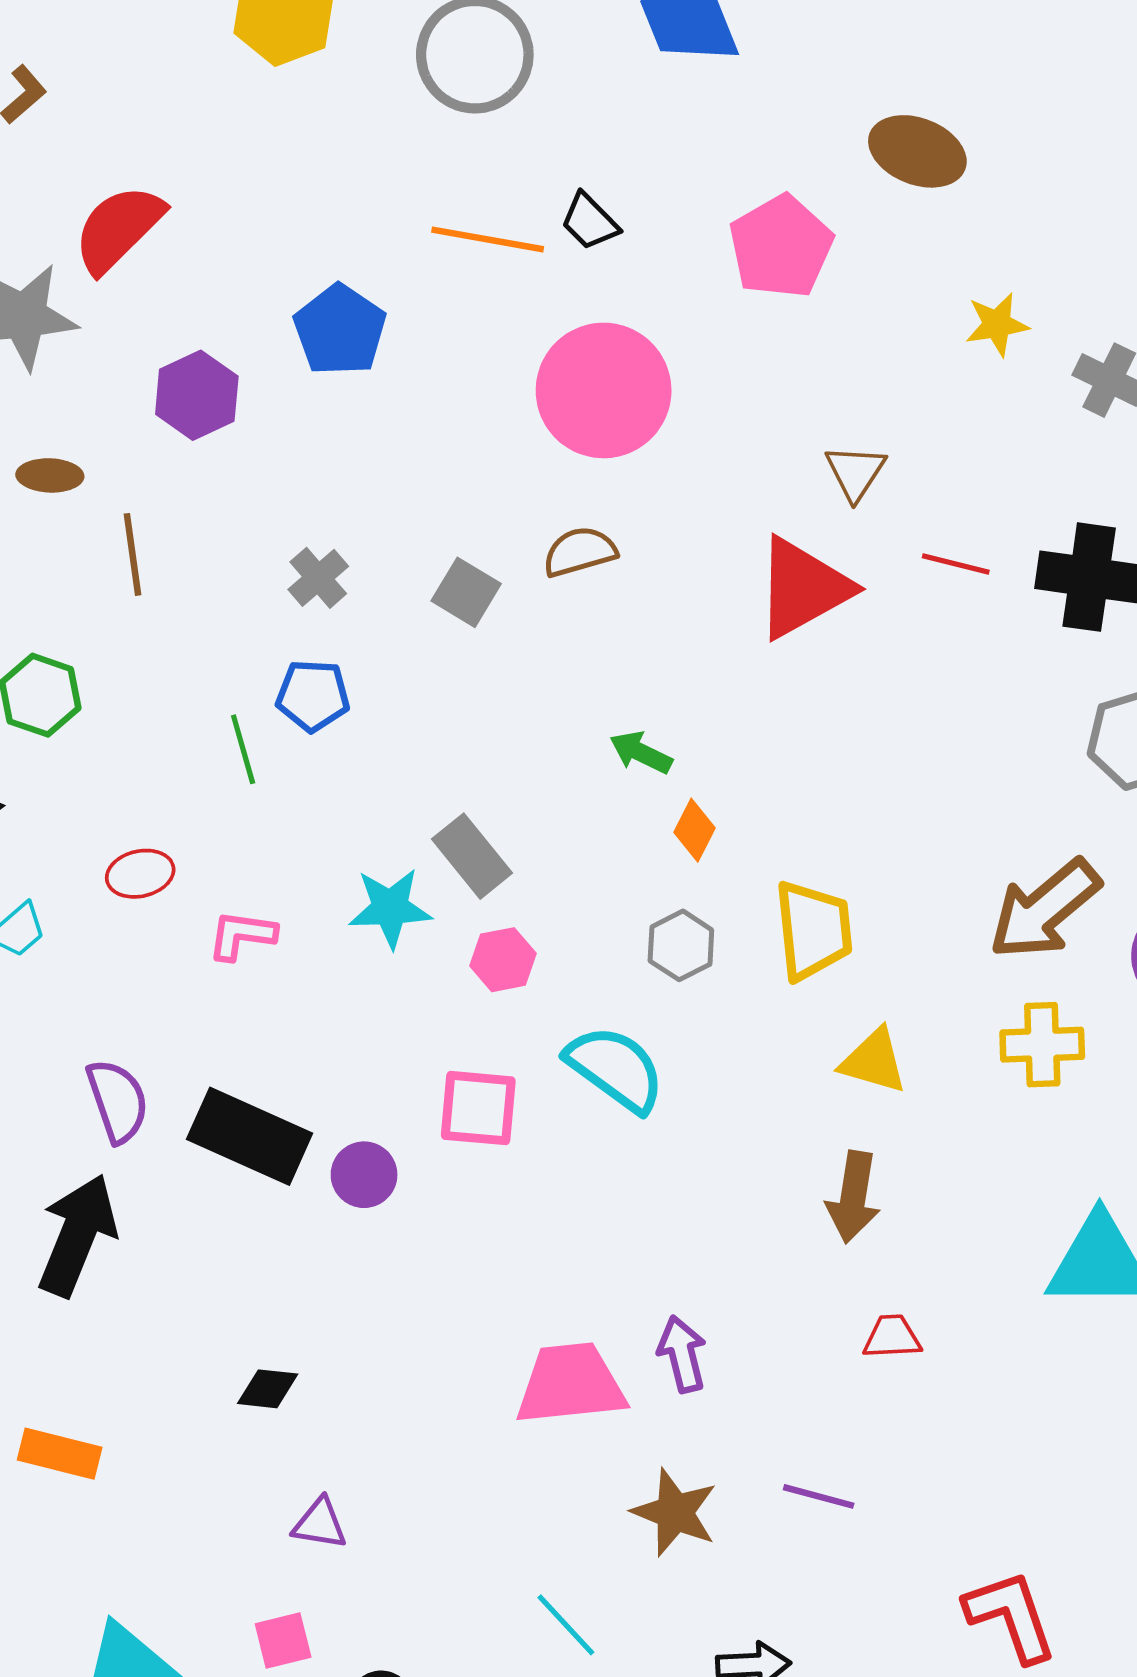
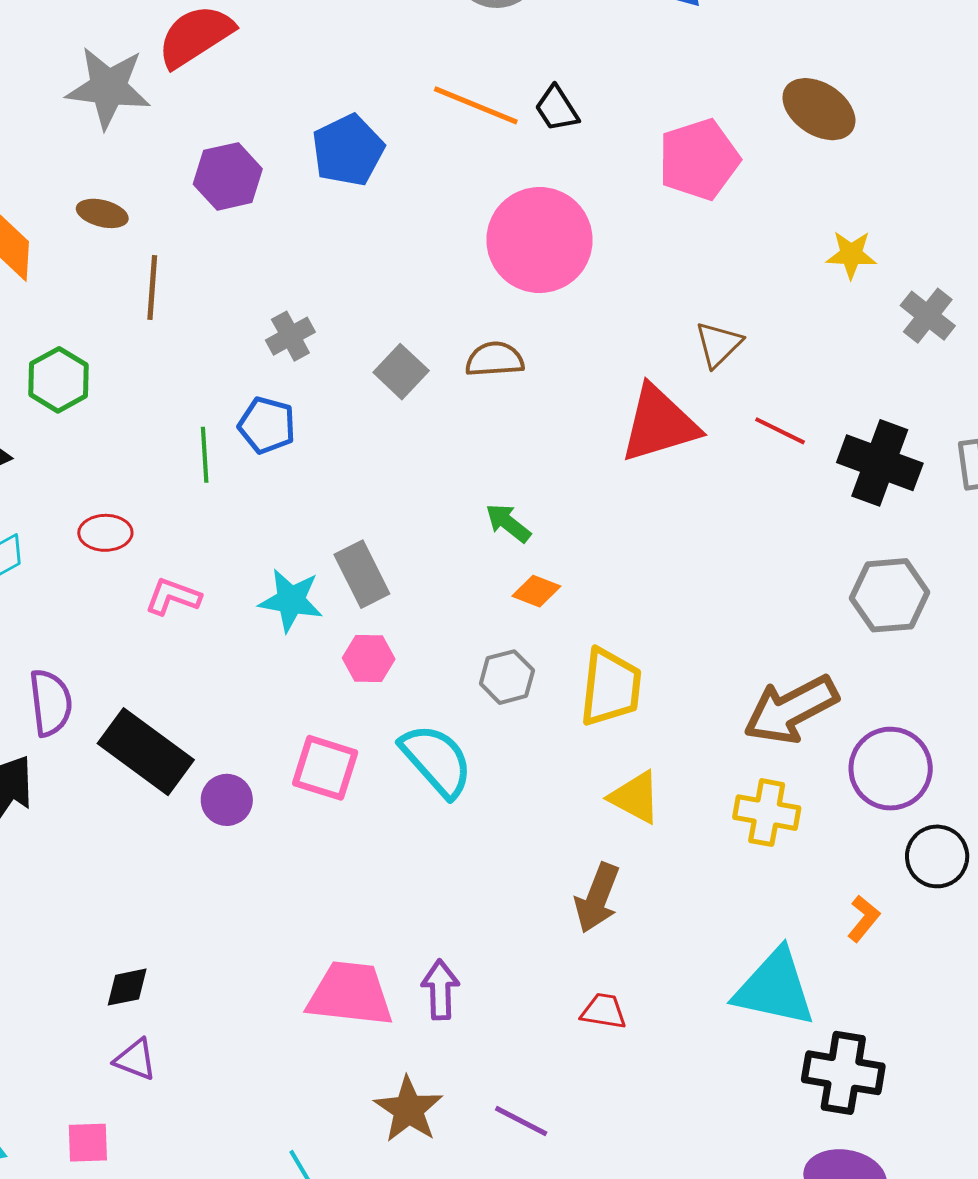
orange diamond: (695, 830) -> (536, 591), turned 72
black diamond: (268, 1389) -> (127, 987), moved, turned -30

